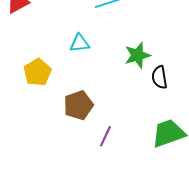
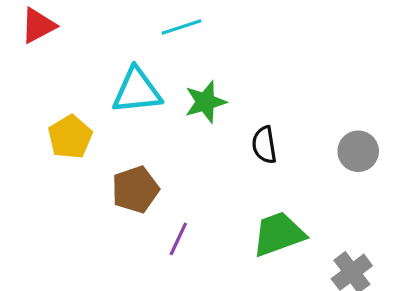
cyan triangle: (79, 43) -> (137, 91), size x1.6
green star: (137, 55) -> (205, 102), moved

